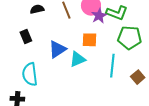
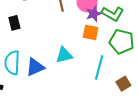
orange square: (90, 40) -> (91, 32), moved
blue triangle: (57, 49) -> (35, 67), moved

